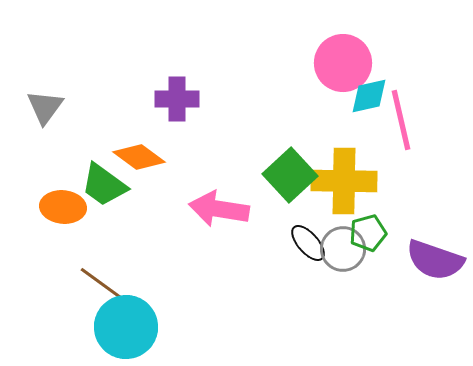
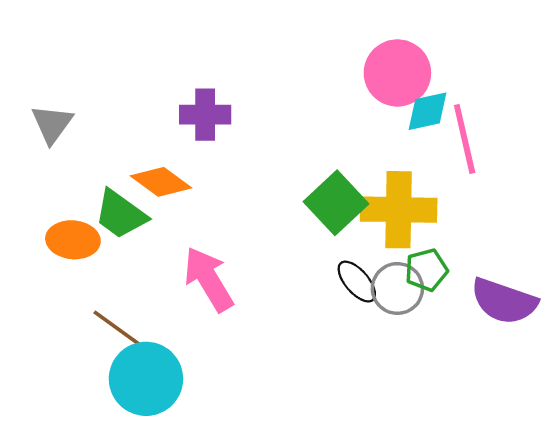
pink arrow: (219, 209) -> (209, 279), moved, turned 50

